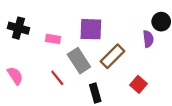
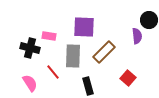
black cross: (18, 28) -> (30, 48), moved
gray rectangle: (79, 61) -> (73, 56), turned 35
pink semicircle: (15, 76) -> (30, 83), moved

